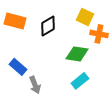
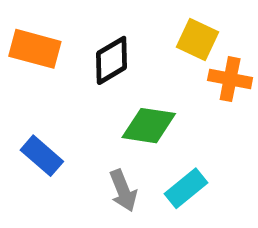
green diamond: (77, 54) -> (149, 126), moved
gray arrow: (35, 85) -> (123, 191), moved

